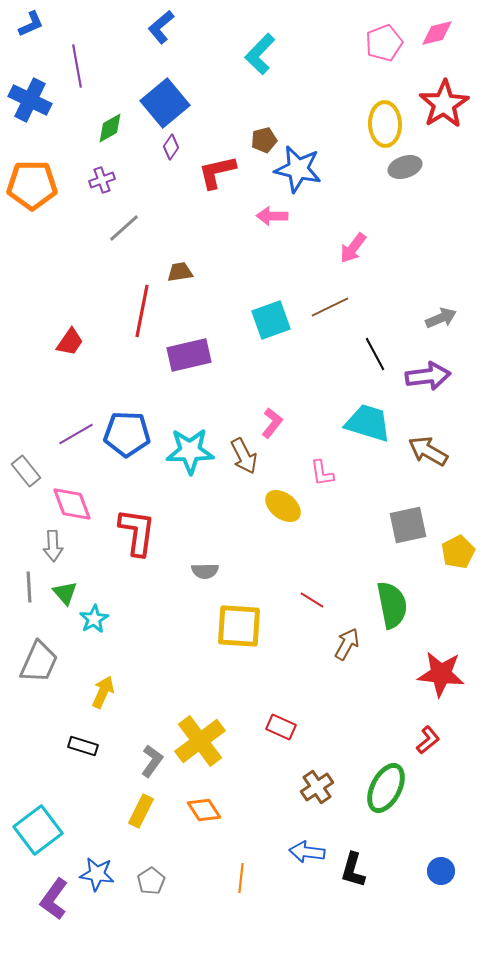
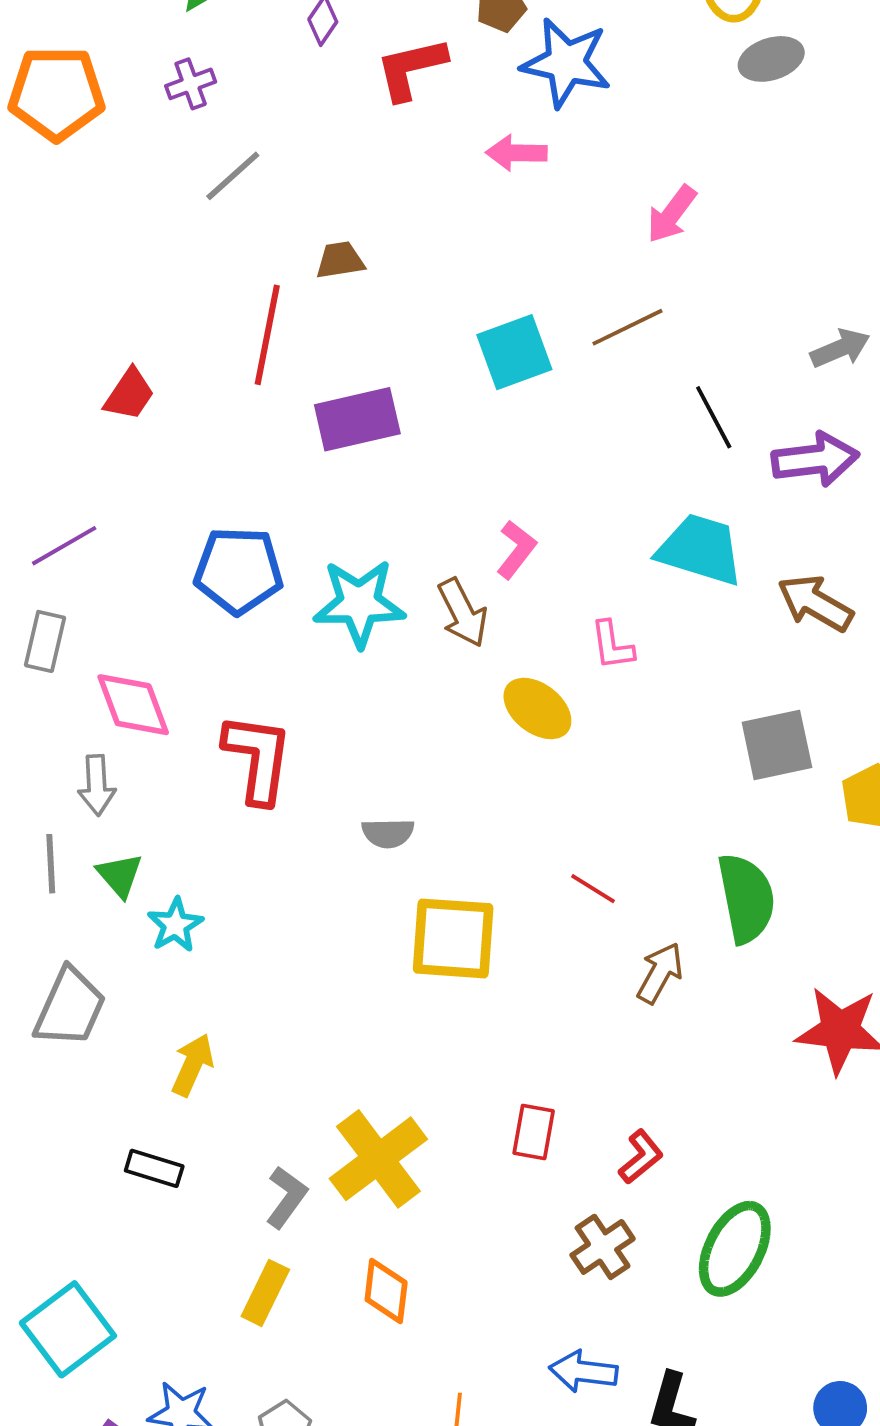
purple line: (76, 434) -> (64, 546), moved
gray rectangle: (26, 471) -> (45, 641), turned 52
red rectangle: (281, 727) -> (534, 1132), turned 76
red L-shape: (428, 740) -> (641, 1157), moved
orange diamond: (204, 810) -> (386, 1291), turned 40

